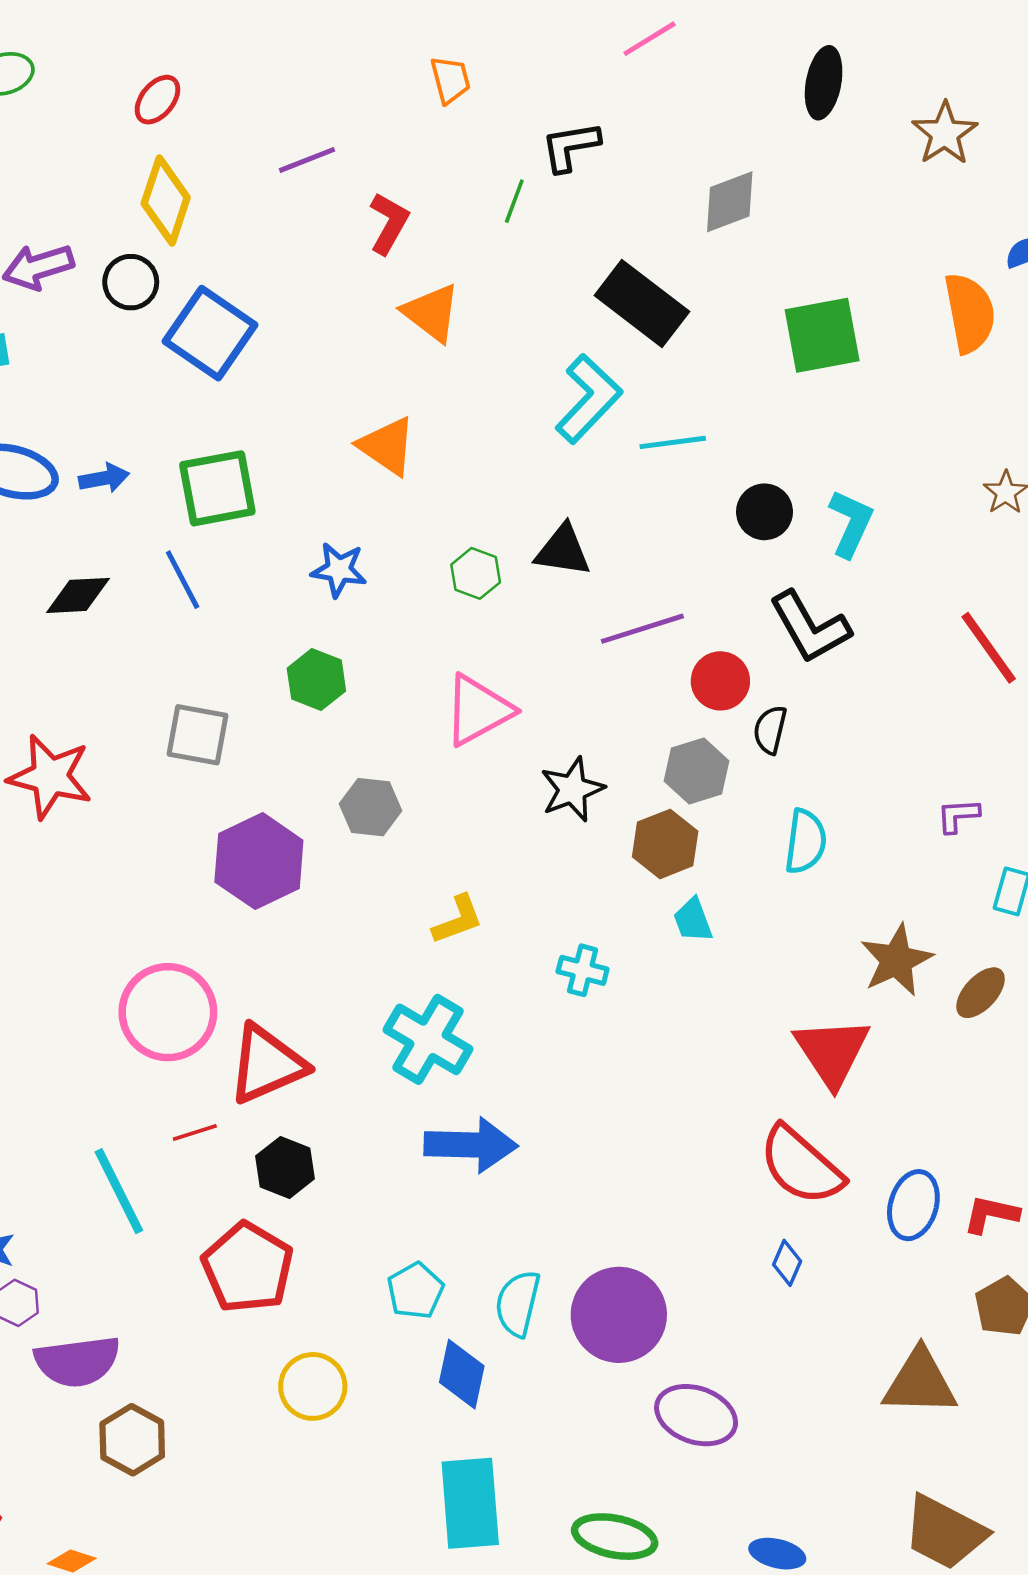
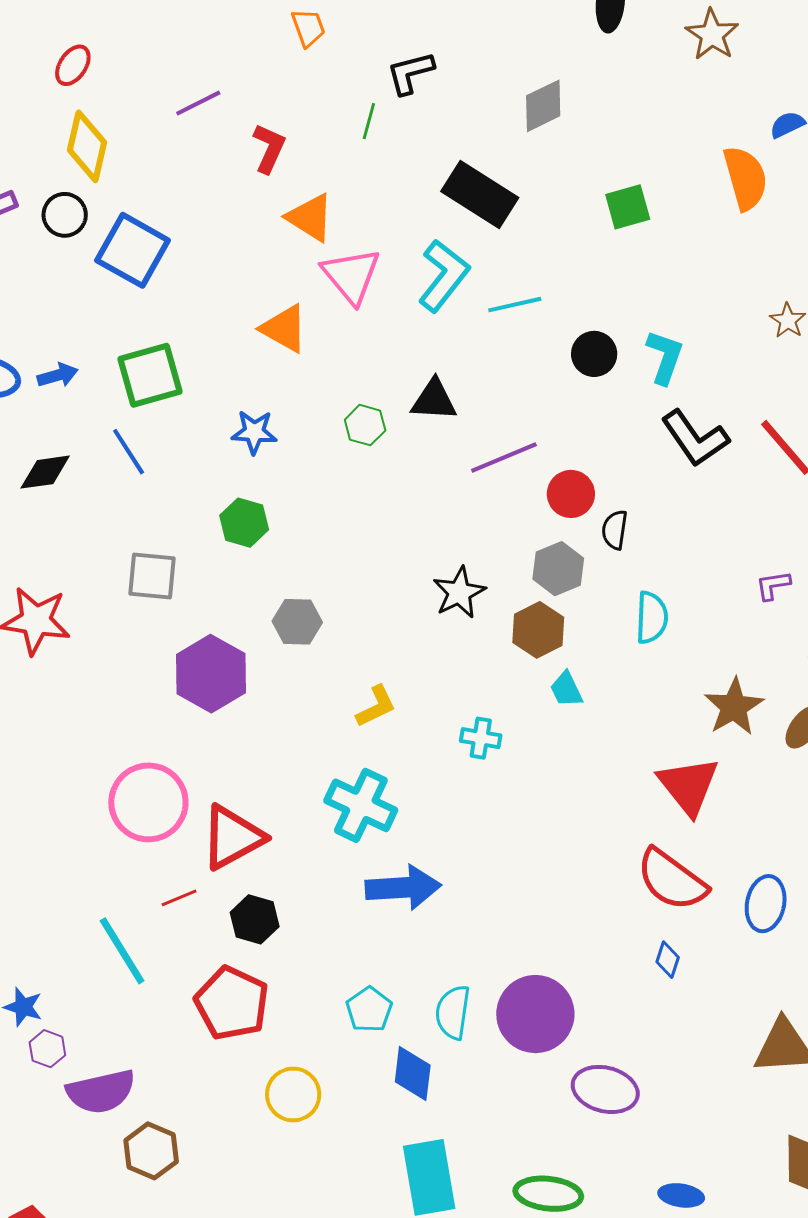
green square: (822, 335) -> (628, 207), size x0.7
black L-shape: (810, 627) -> (695, 438), moved
pink triangle: (478, 710) -> (351, 276), moved, turned -36

